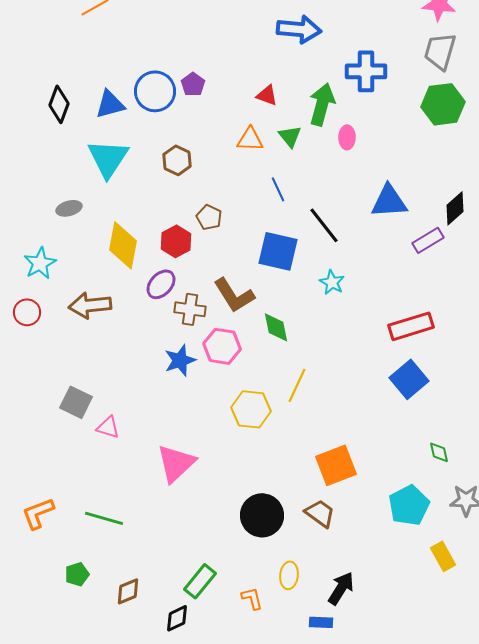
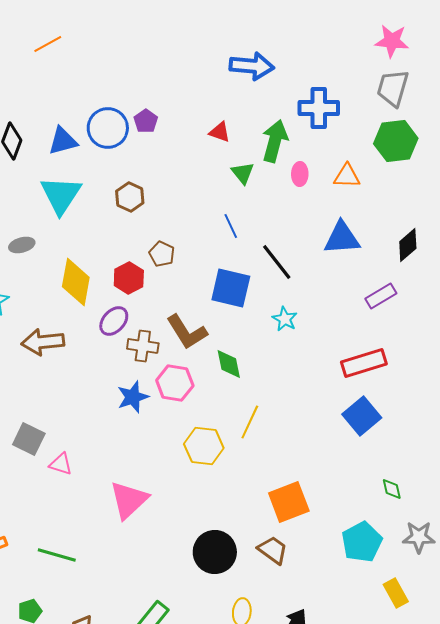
orange triangle: (250, 139) -> (347, 176), moved
purple rectangle: (428, 240) -> (381, 296), moved

